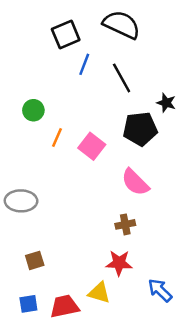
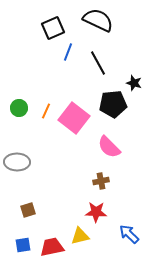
green circle: (33, 110) -> (19, 108), moved
pink square: (92, 146) -> (74, 118), size x1.4
yellow triangle: (99, 293) -> (80, 236), turned -30

